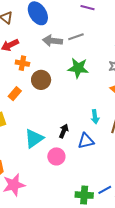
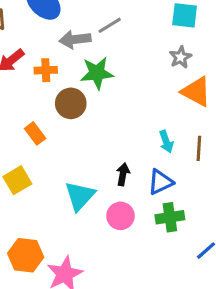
orange cross: (22, 63) -> (46, 70), moved
green star: (78, 68) -> (97, 73), moved
orange rectangle: (15, 94) -> (35, 133), turned -64
green cross: (84, 195) -> (170, 217), moved

